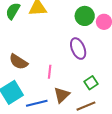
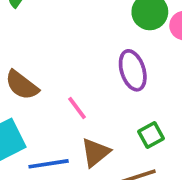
pink line: (50, 72) -> (77, 108), turned -48

